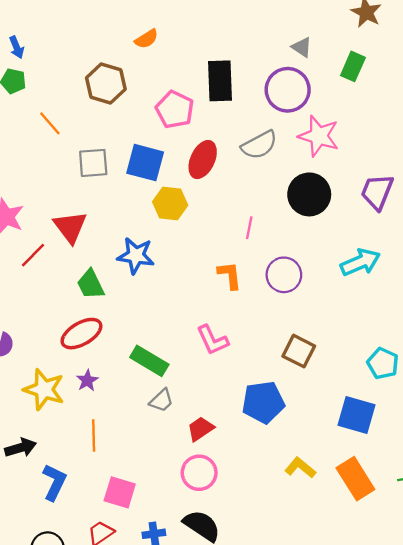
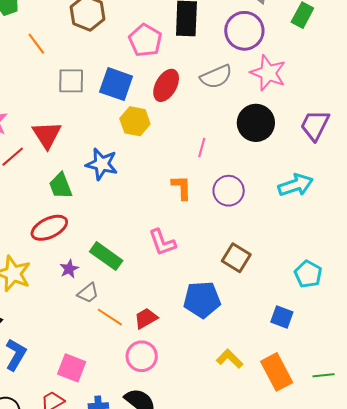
purple star: (87, 380) -> (69, 269), moved
gray trapezoid: (161, 400) -> (88, 293), moved
blue square: (357, 415) -> (282, 317), size x0.7
orange line: (94, 435) -> (110, 317), moved, turned -60

